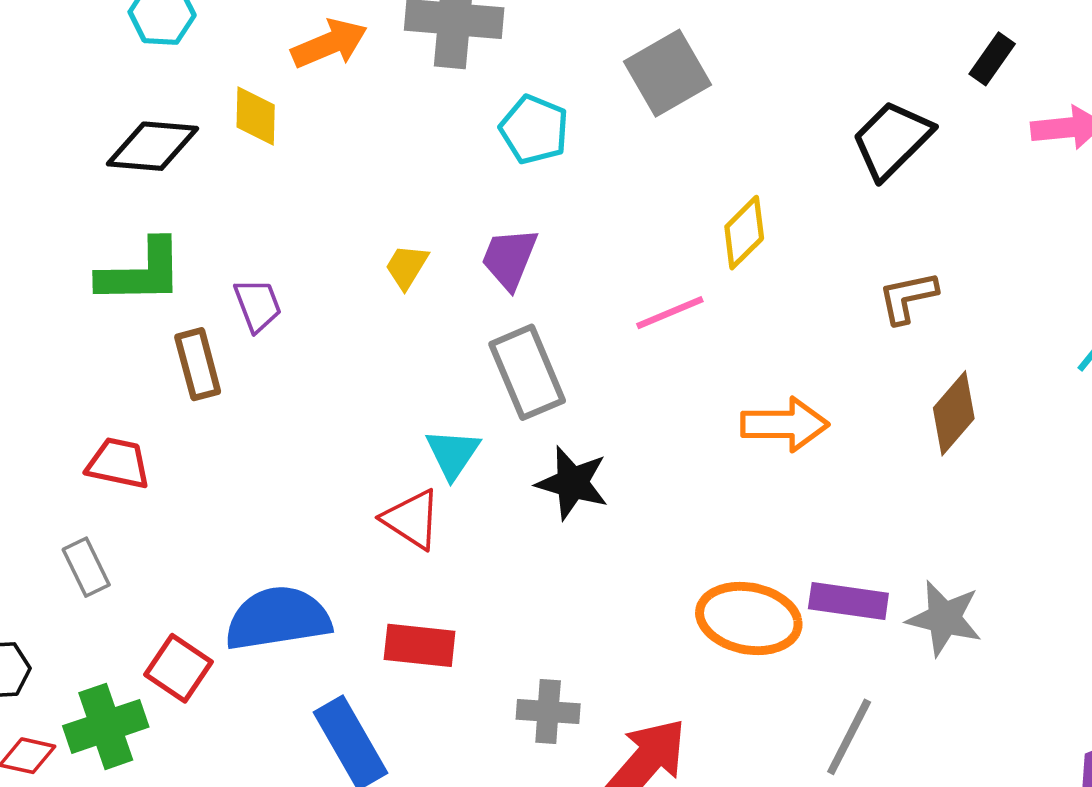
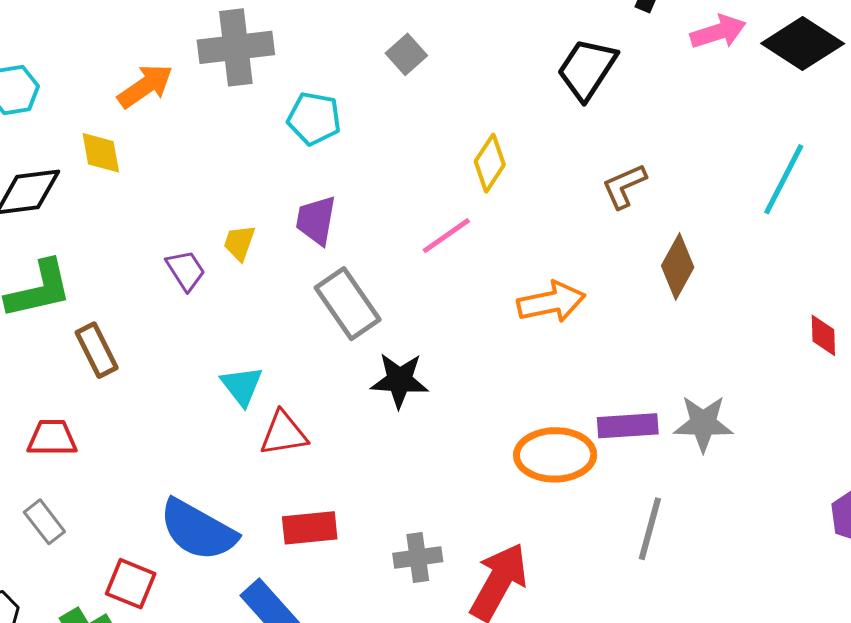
gray square: (668, 73) -> (406, 54), size x0.6
purple trapezoid: (258, 305) -> (186, 270), moved
cyan triangle: (453, 454) -> (242, 386), moved
red triangle: (412, 519) -> (284, 434), turned -30
blue semicircle: (278, 618) -> (198, 530), turned -130

